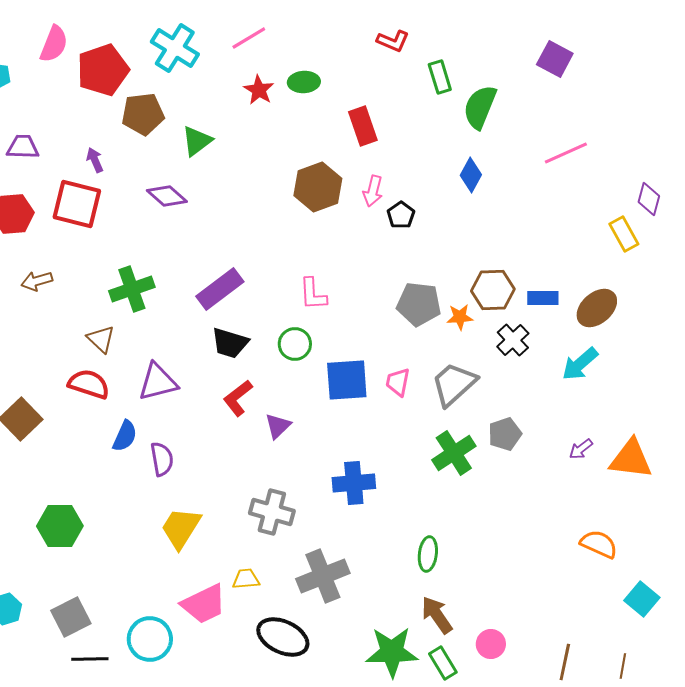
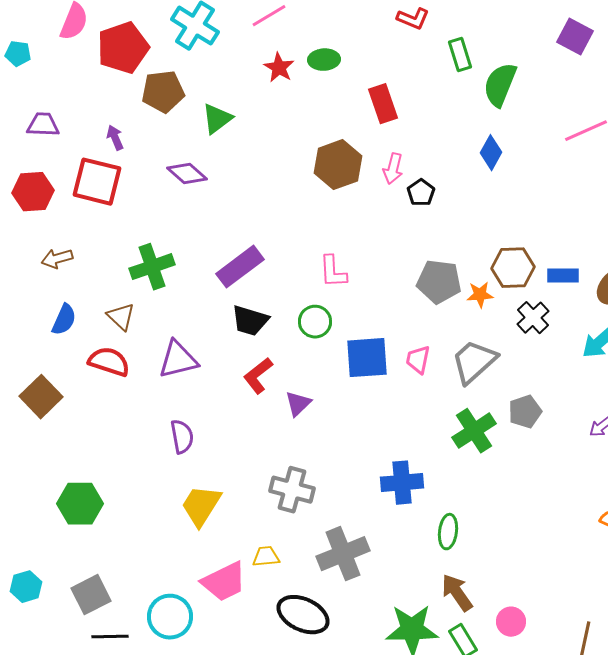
blue semicircle: (125, 436) -> (64, 320), moved
blue cross: (354, 483) -> (402, 483), moved

